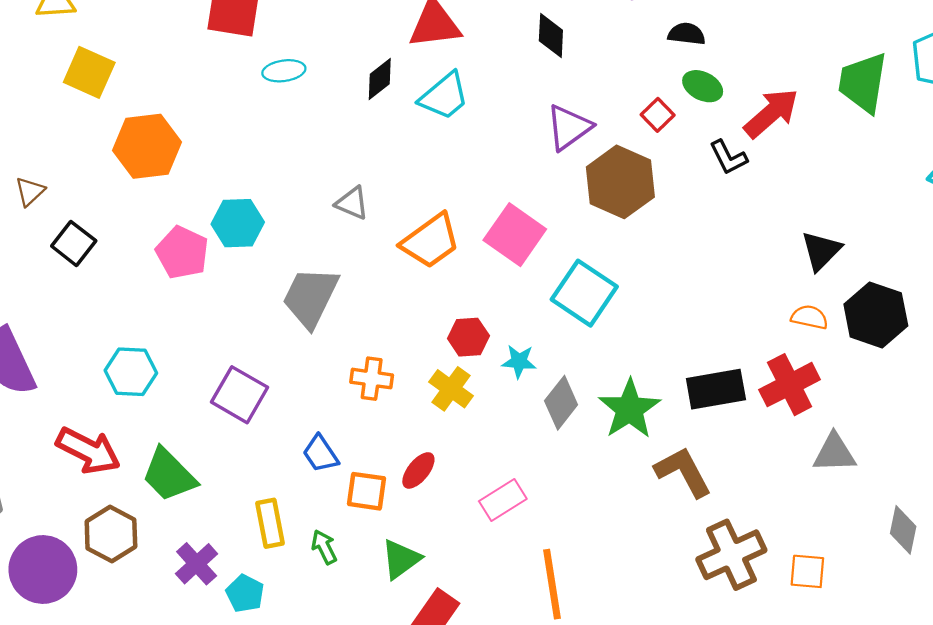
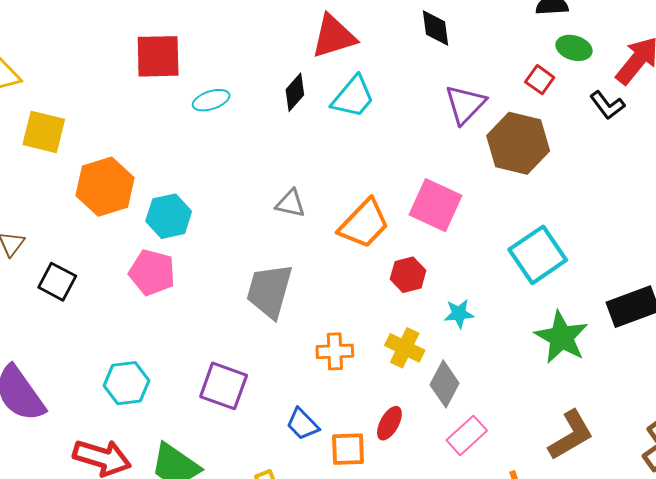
cyan hexagon: (238, 223) -> (169, 216), moved
cyan square: (584, 293) -> (538, 255), moved, turned 32
red hexagon: (468, 337) -> (408, 275), moved
gray diamond: (561, 403) -> (445, 384), moved
brown L-shape: (683, 472) -> (571, 435), moved, turned 98

